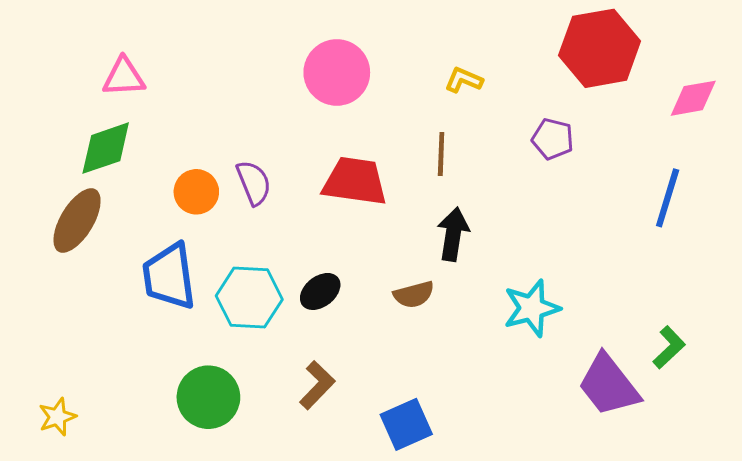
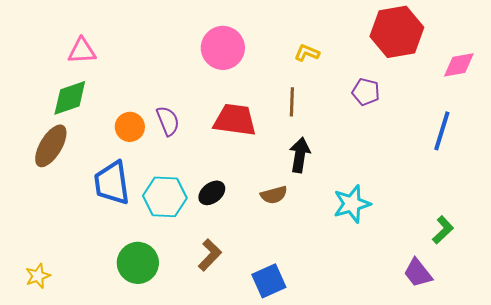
purple trapezoid: (609, 385) -> (418, 273), moved, size x0.7

